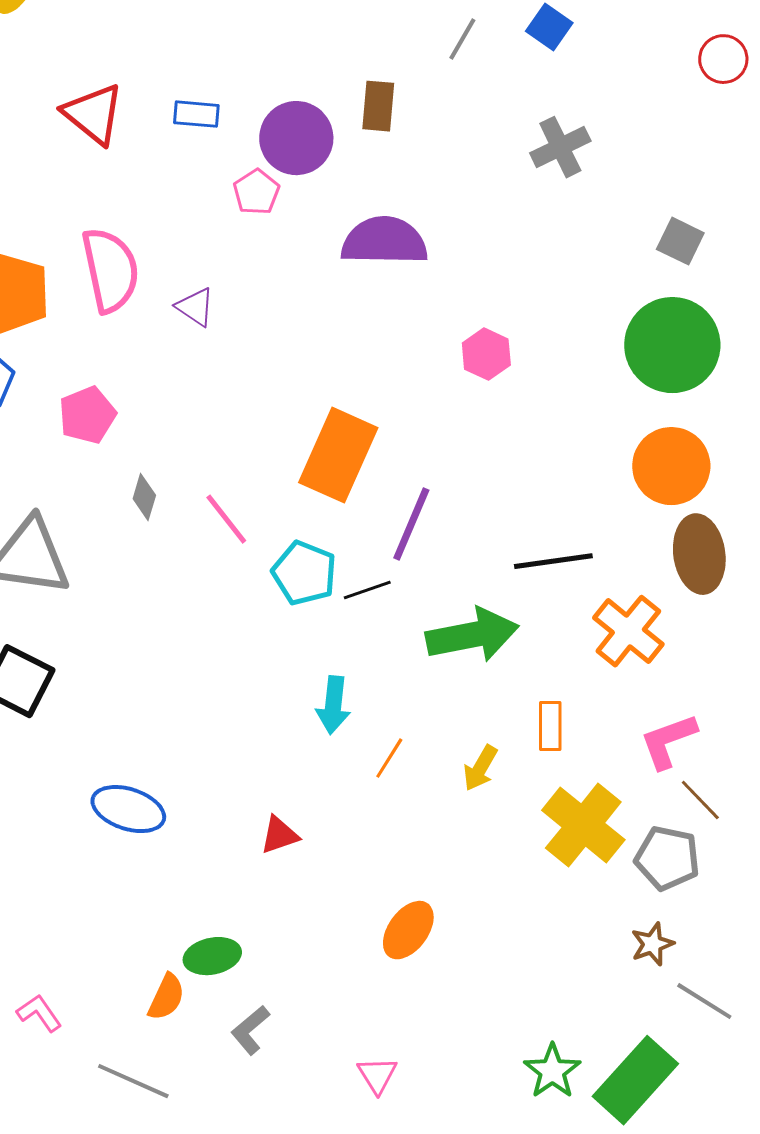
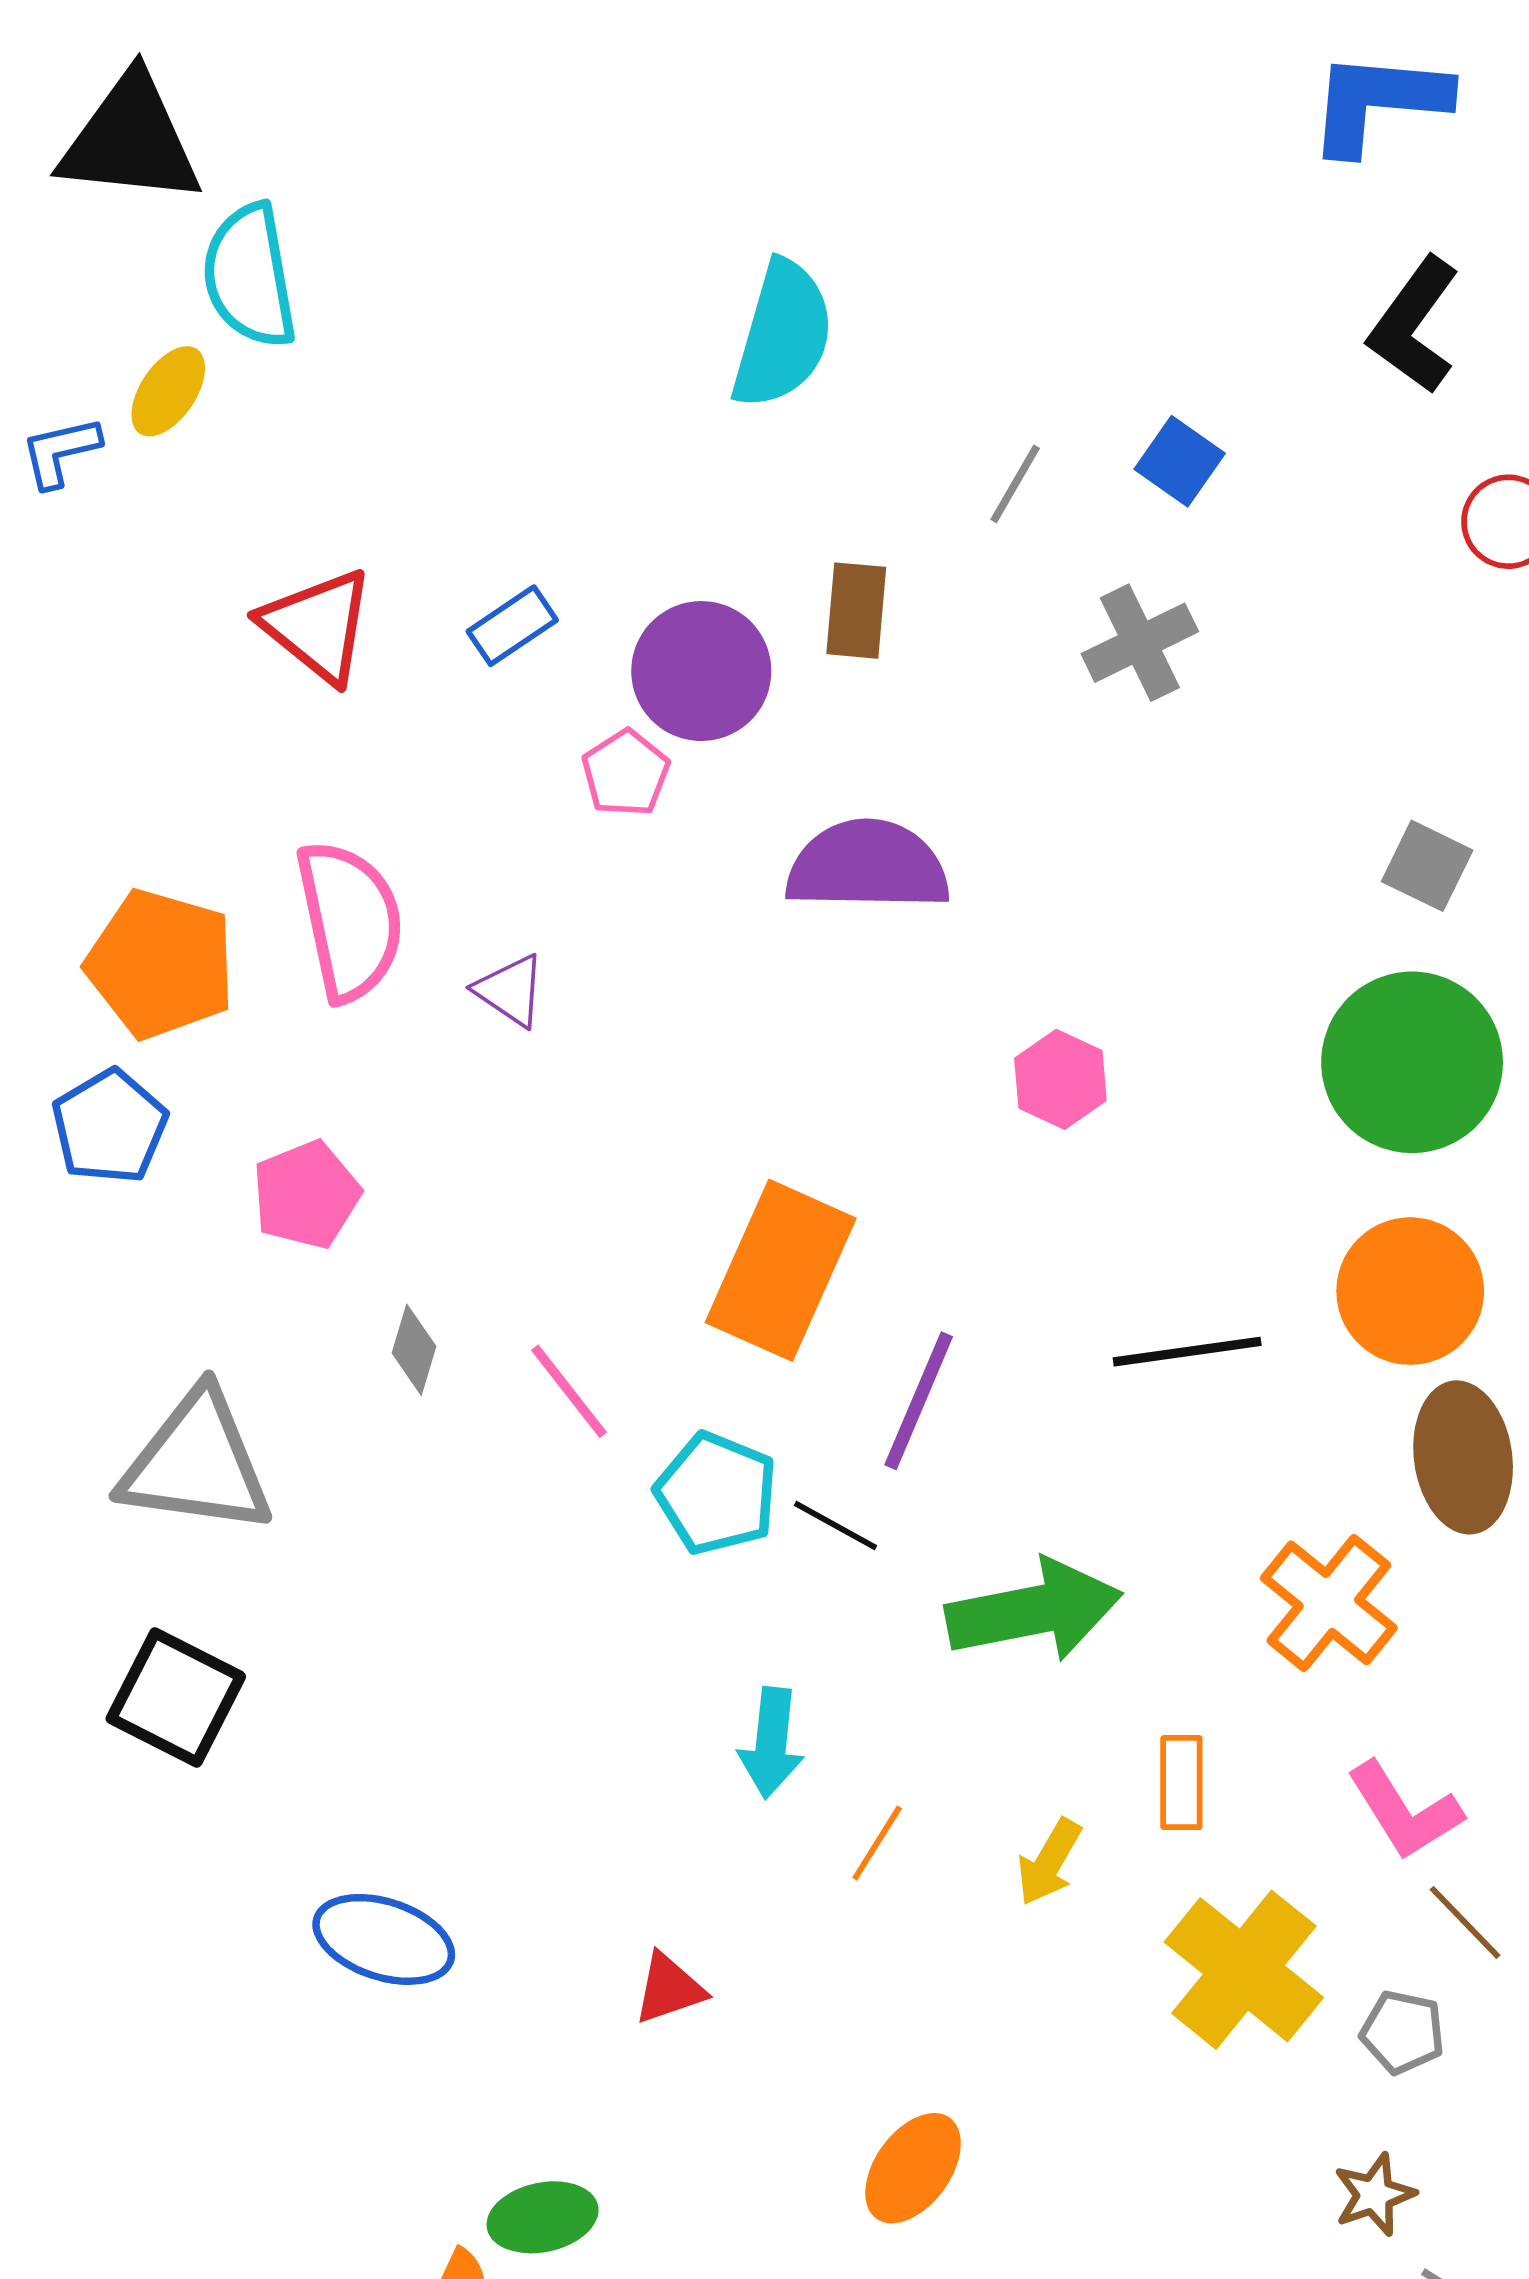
blue rectangle: (196, 114) -> (512, 626), turned -39
gray cross: (560, 147) -> (1140, 643), moved
black line: (553, 561) -> (1187, 1352), moved
black line: (367, 590) -> (836, 1525), turned 48
pink L-shape: (668, 741) -> (1404, 1811), turned -102
gray pentagon: (667, 858) -> (1403, 2032), size x0.7

